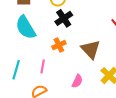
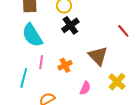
orange cross: (59, 45) -> (65, 65), moved
pink line: (43, 66) -> (41, 62), moved

